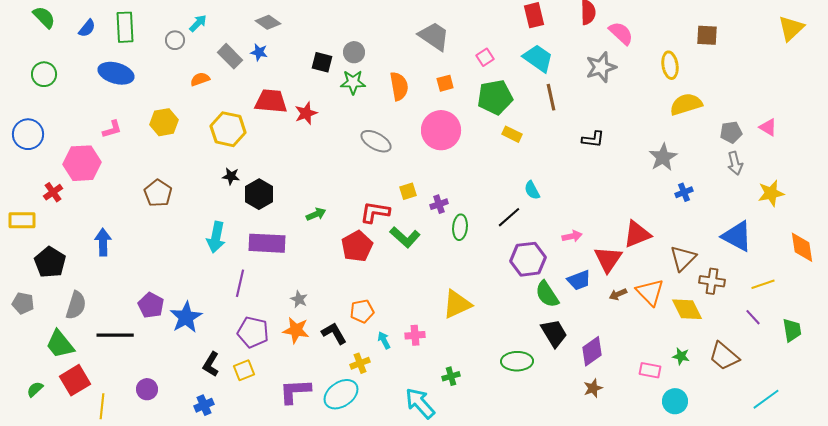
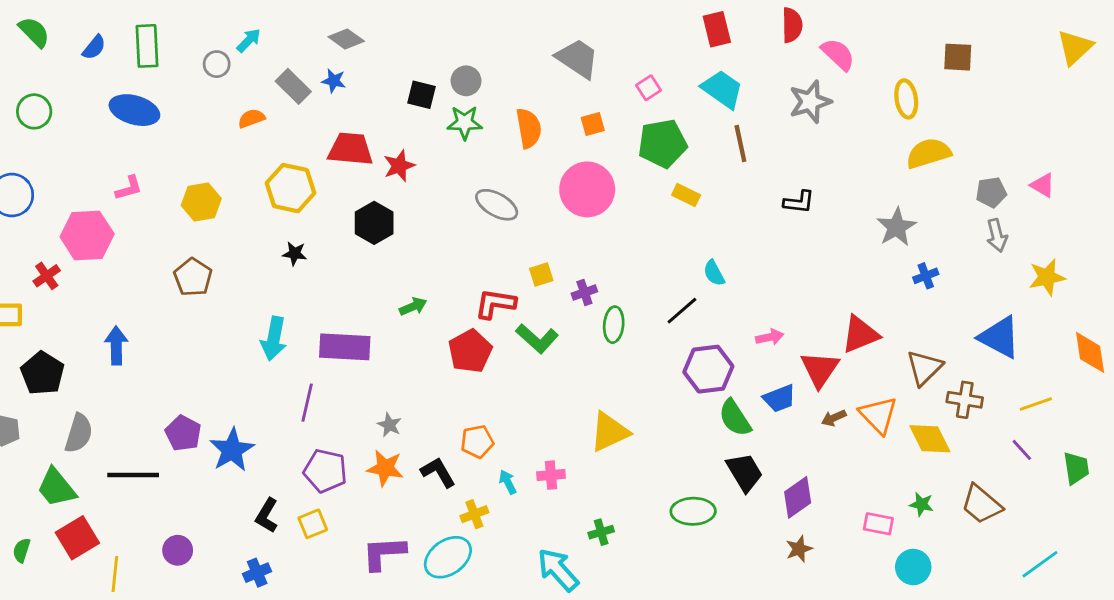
yellow hexagon: (164, 122) -> (201, 202), moved
black hexagon: (259, 194) -> (374, 223), moved
green semicircle: (35, 389) -> (22, 550), turned -30

